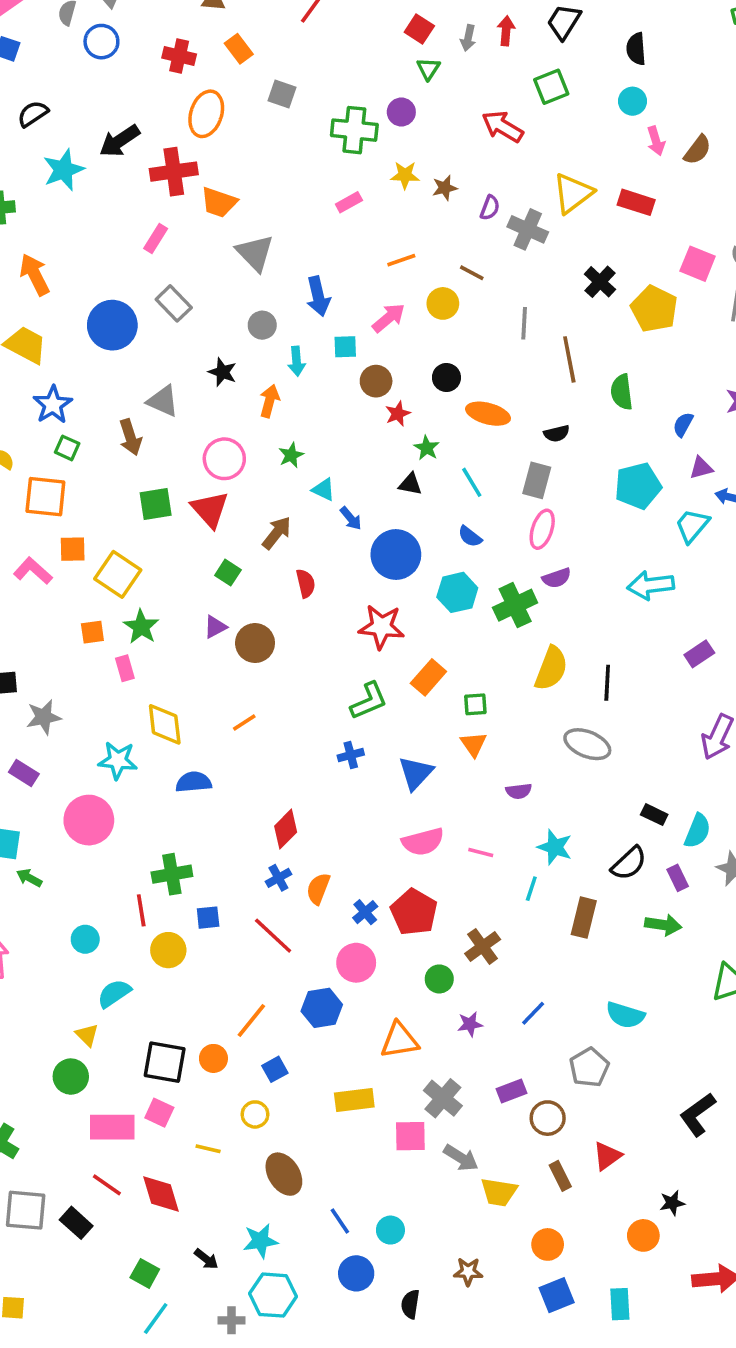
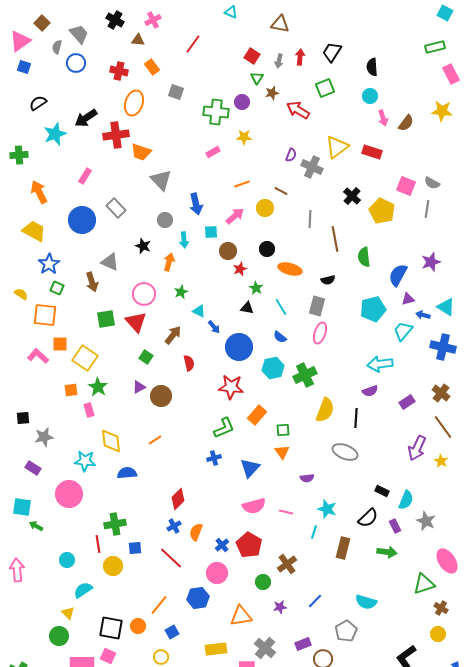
brown star: (445, 188) -> (272, 93), moved
pink rectangle: (156, 238) -> (85, 176), moved
blue semicircle: (683, 424) -> (398, 275), size x1.6
purple semicircle: (557, 578) -> (370, 391), moved

